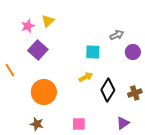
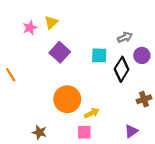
purple square: (38, 50) -> (60, 52), moved
yellow arrow: (86, 77) -> (92, 113), moved
black diamond: (108, 90) -> (122, 69), moved
orange circle: (44, 92) -> (67, 99), moved

